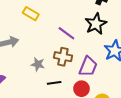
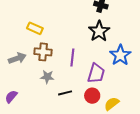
purple line: (66, 33) -> (72, 58), moved, turned 66
brown cross: (63, 57) -> (43, 52), moved

